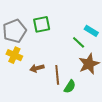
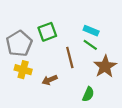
cyan rectangle: (91, 31) -> (91, 31), moved
brown line: (57, 75) -> (70, 57), moved

